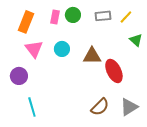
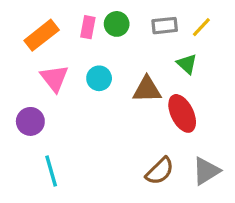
orange rectangle: (26, 22) -> (42, 35), turned 30
green triangle: (136, 40) -> (187, 64), moved

